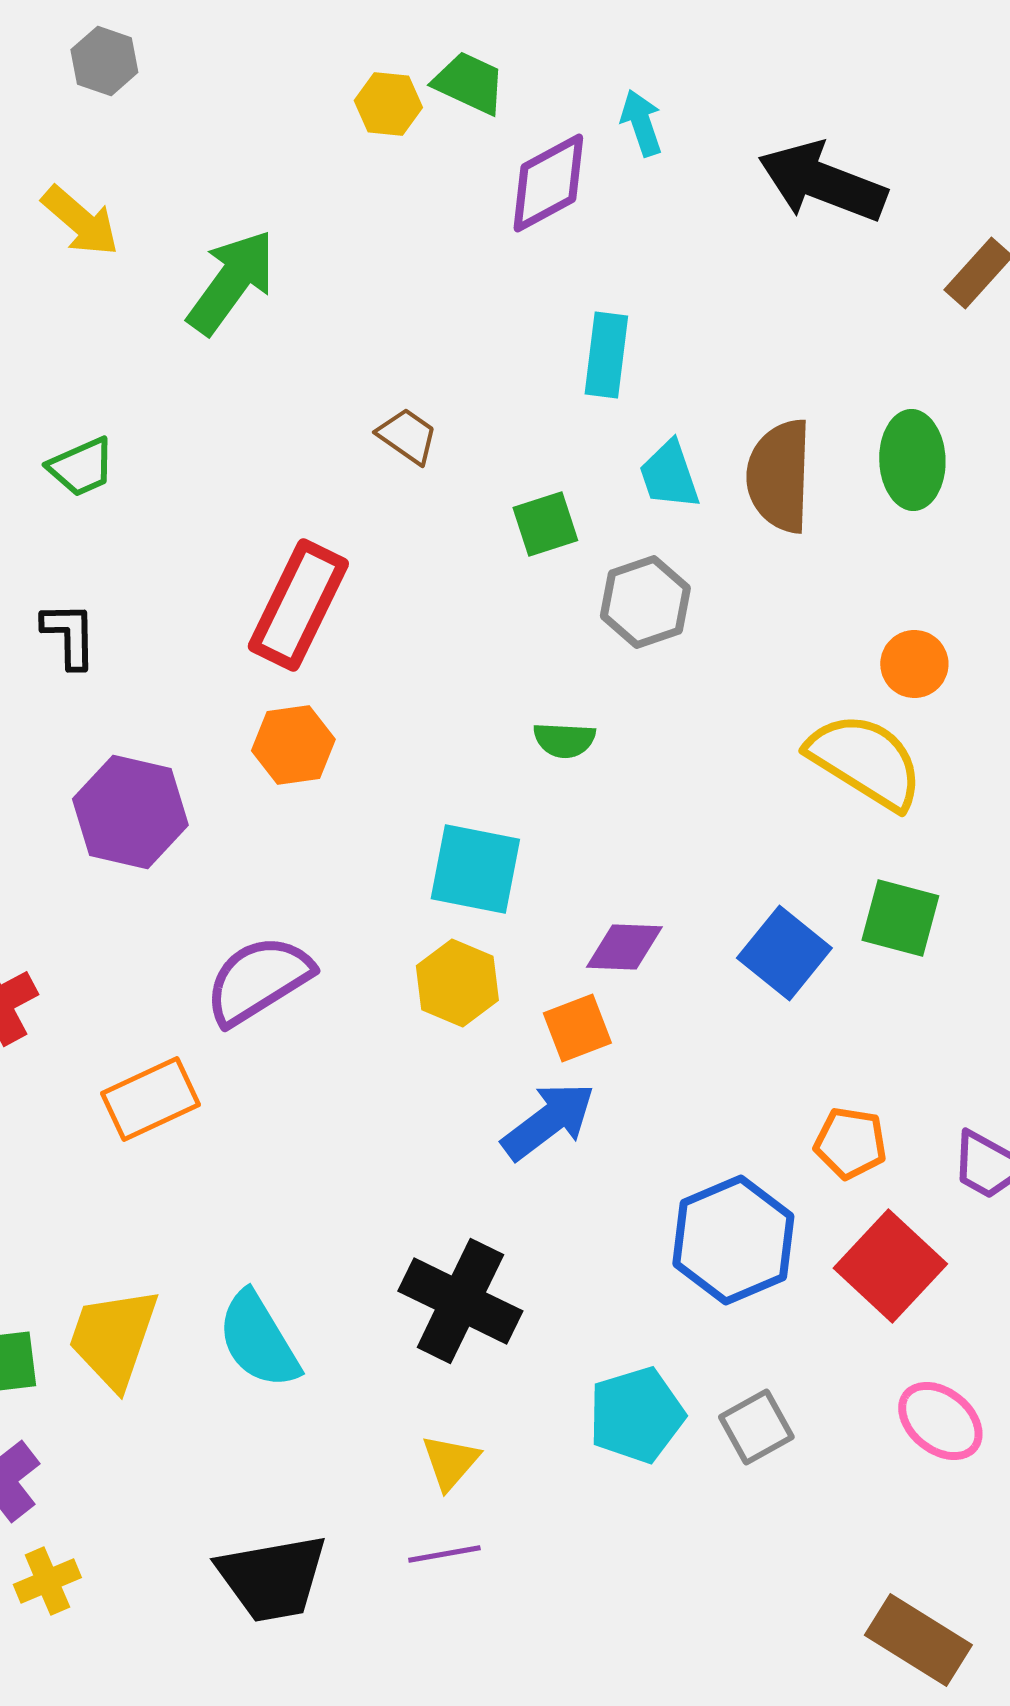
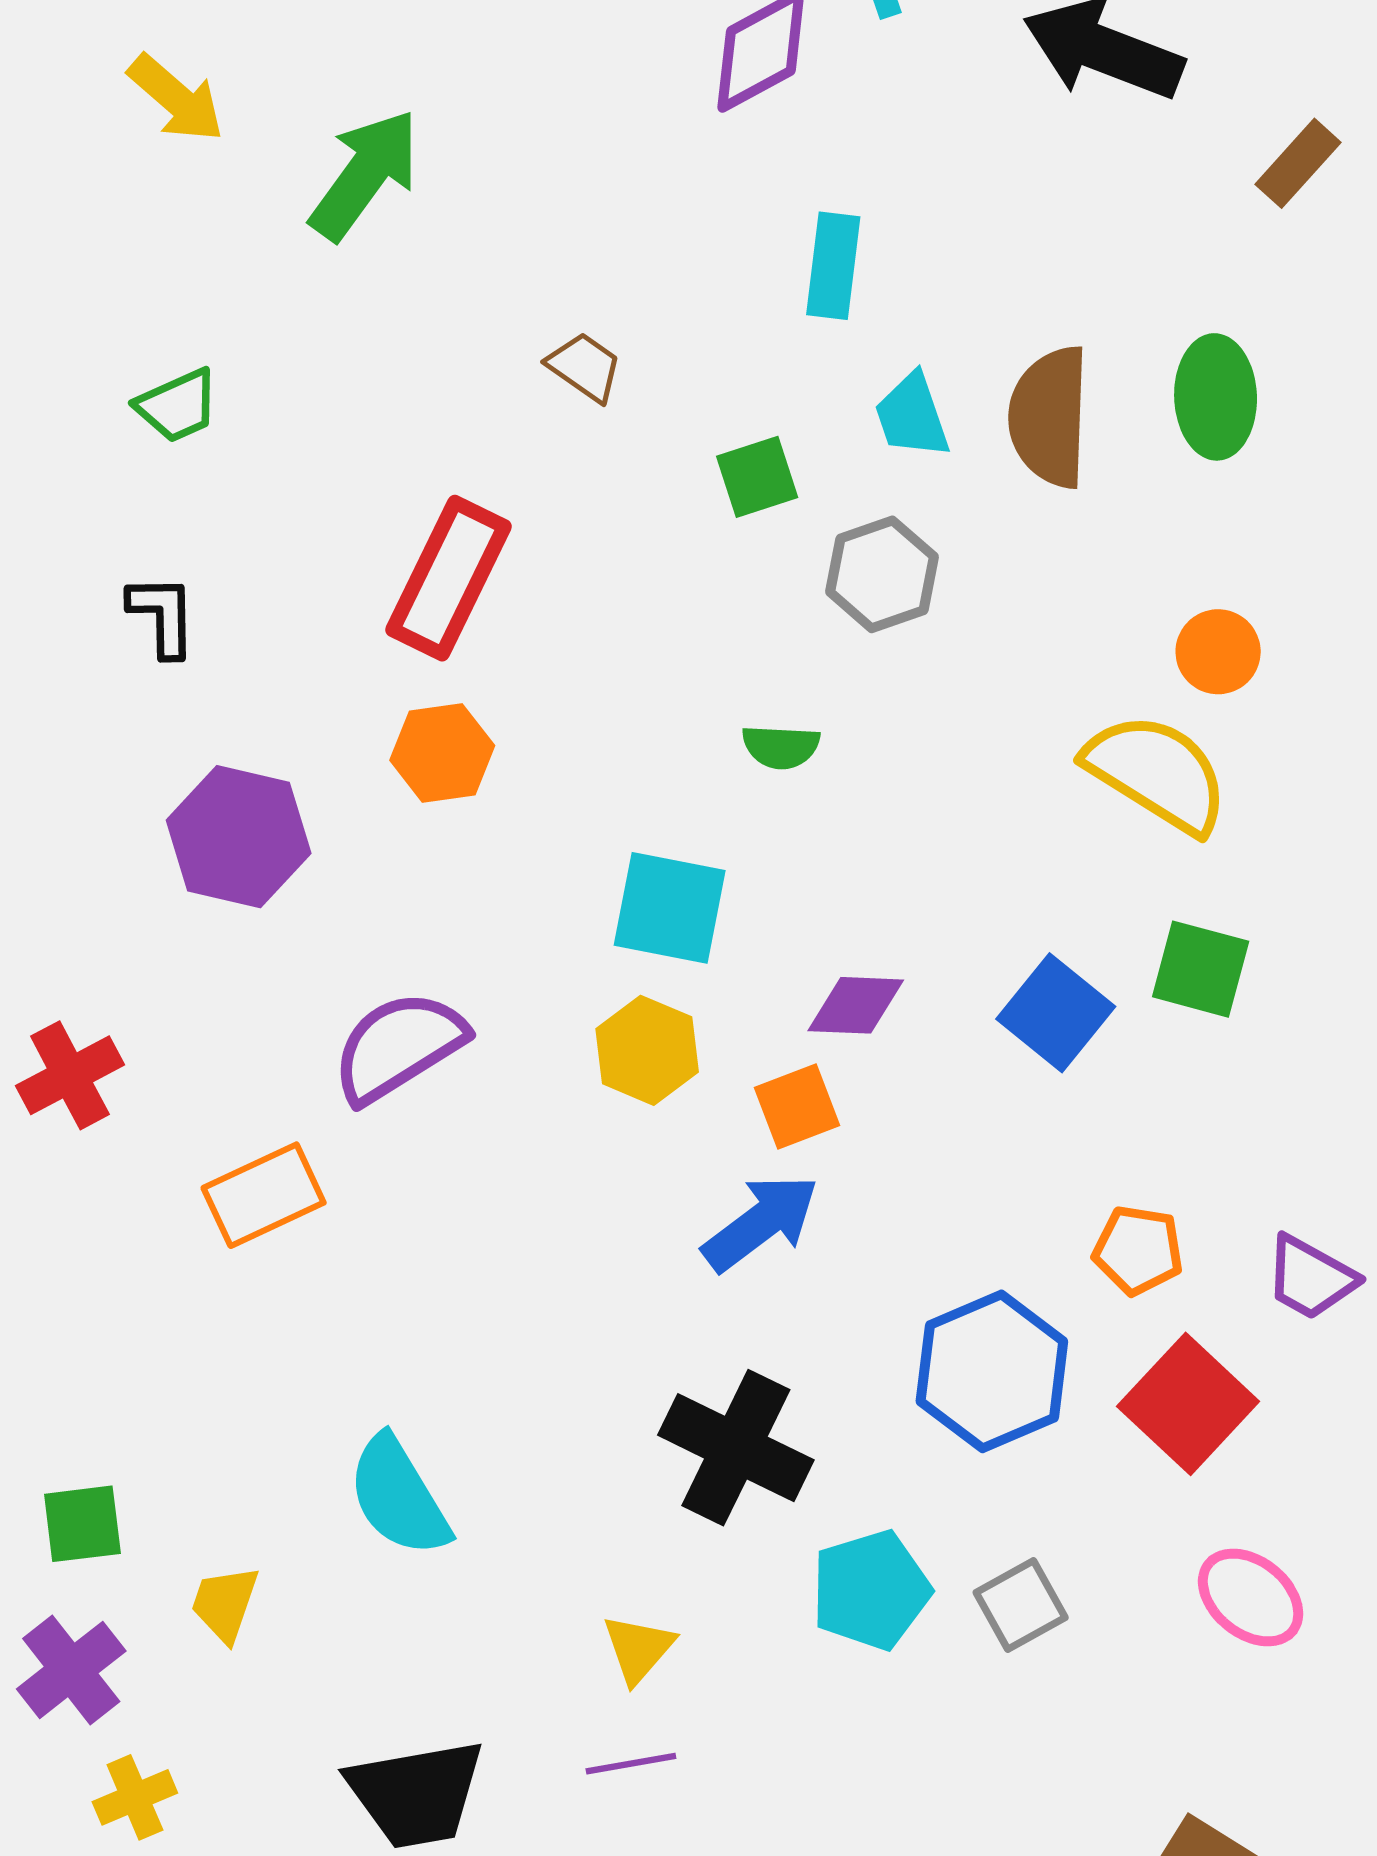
black cross: (460, 1301) -> (736, 1448), moved
yellow trapezoid: (113, 1338) -> (225, 1604), moved, size x0.6

